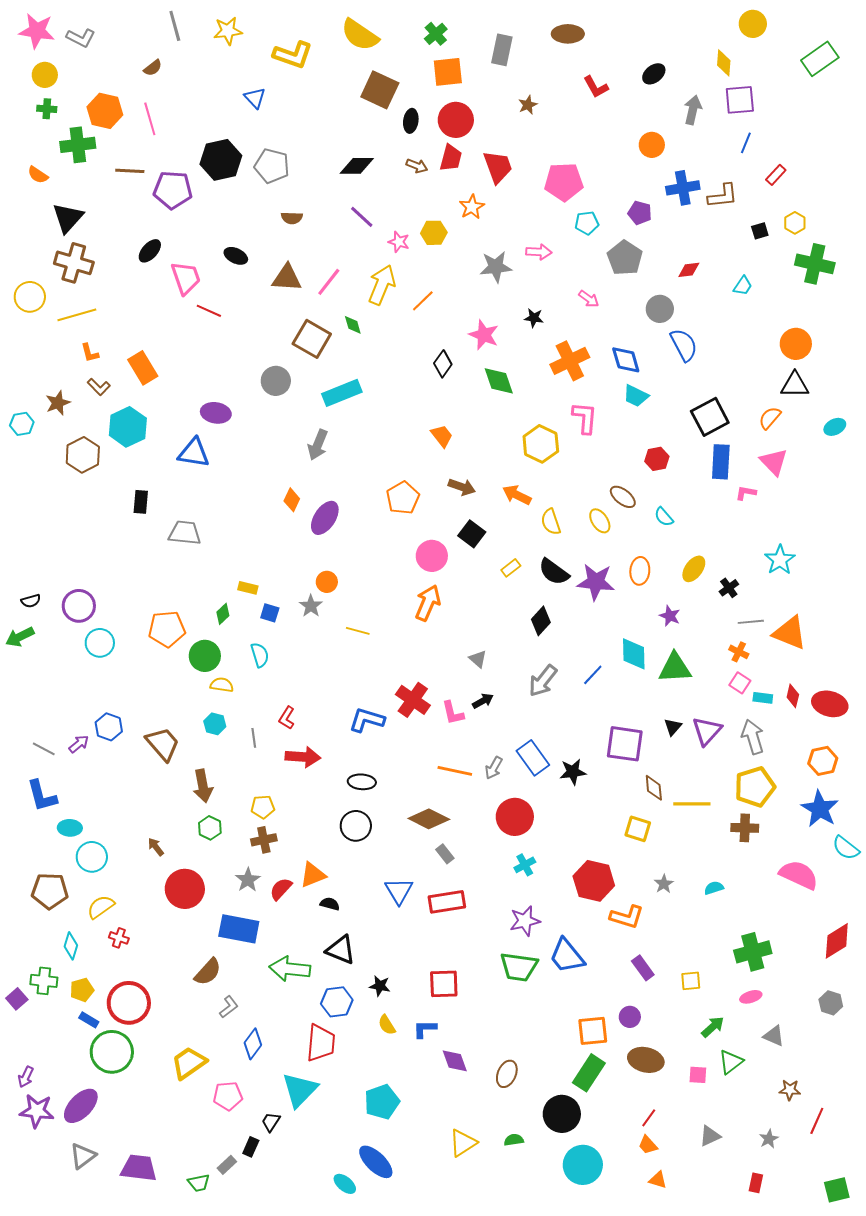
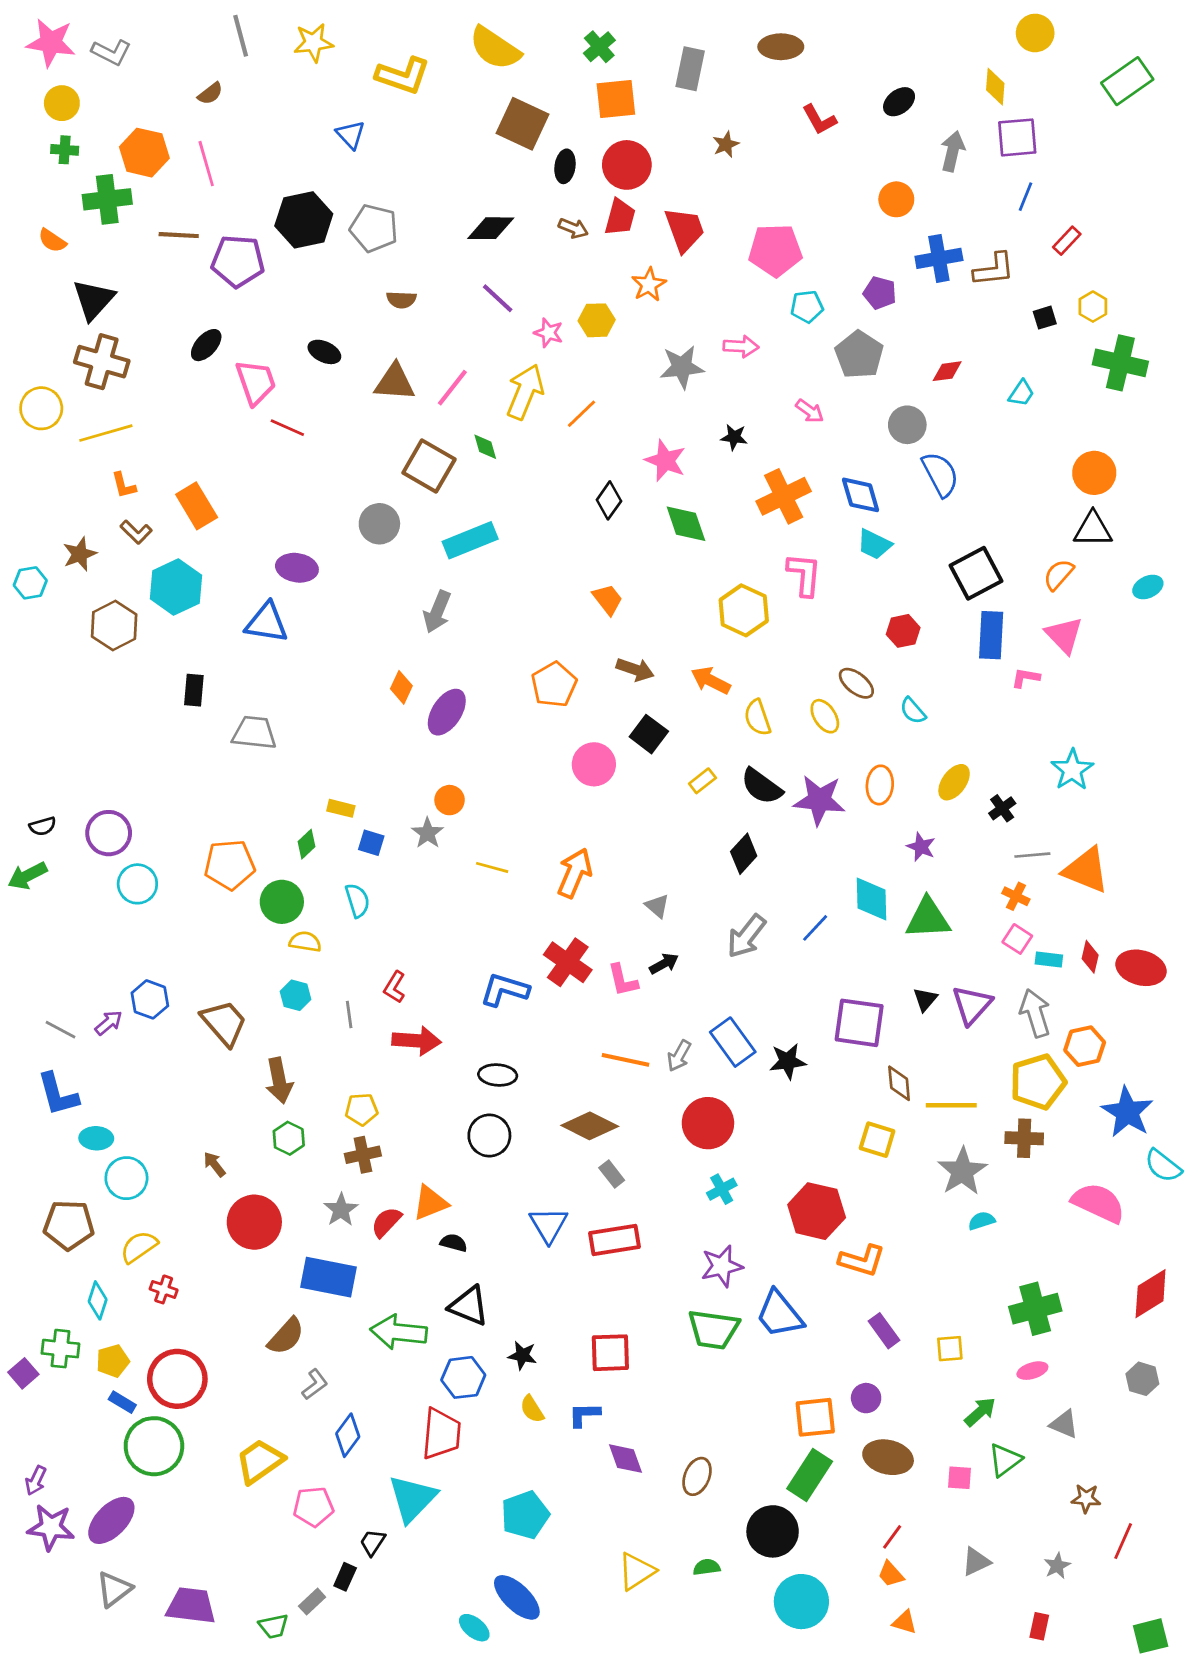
orange arrow: (428, 603) -> (575, 873), moved
orange hexagon: (823, 761) -> (1085, 1046), moved
gray star: (664, 884) -> (962, 1171), moved, size x1.8

